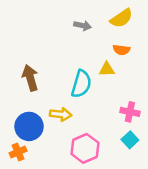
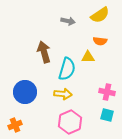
brown arrow: (30, 78) -> (44, 52), moved
yellow arrow: (61, 114) -> (63, 94), moved
blue circle: (29, 126) -> (25, 92), moved
cyan square: (130, 140) -> (107, 115), turned -32

